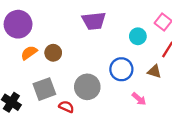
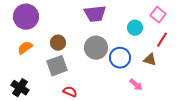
orange semicircle: (29, 53) -> (25, 48), moved
gray circle: (87, 87) -> (96, 48), moved
gray square: (44, 89) -> (57, 66), moved

